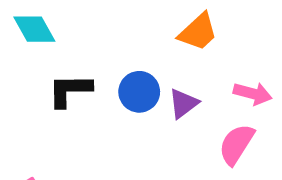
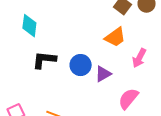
cyan diamond: (34, 29) -> (29, 26), turned 30
pink arrow: (253, 94) -> (139, 58), moved, turned 96

